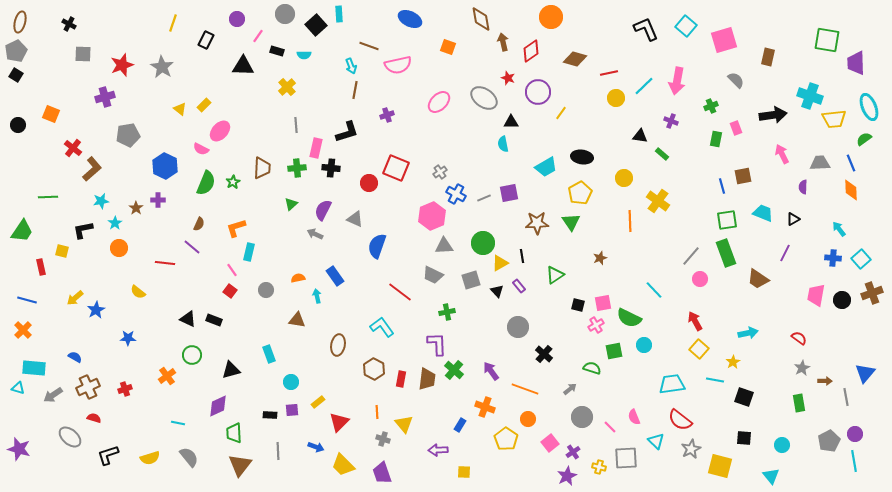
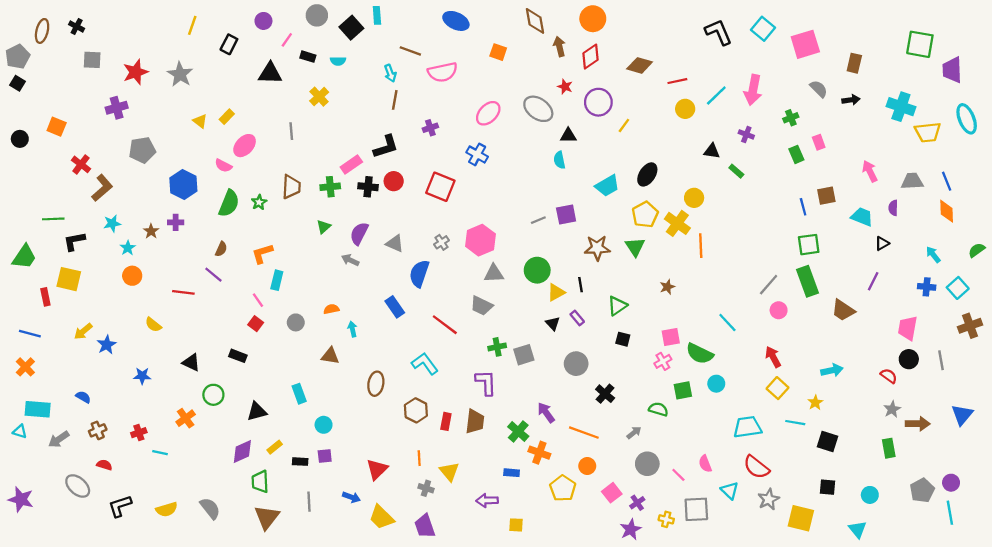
orange circle: (551, 17) -> (593, 19), moved
brown ellipse: (20, 22) -> (42, 31), moved
black arrow: (773, 115) -> (851, 100), moved, size x0.6
gray line: (296, 125) -> (291, 131), moved
green rectangle: (716, 139) -> (796, 154), turned -35
green semicircle: (864, 139) -> (977, 250), moved
pink rectangle: (316, 148) -> (351, 164), turned 42
black ellipse: (582, 157) -> (647, 174), turned -65
gray cross: (440, 172) -> (441, 242), moved
red circle: (369, 183) -> (394, 181), moved
blue cross: (456, 194) -> (477, 154), moved
yellow cross: (658, 201) -> (677, 223), moved
cyan trapezoid: (763, 213) -> (862, 217), moved
black L-shape: (83, 230) -> (74, 241), moved
yellow square: (62, 251) -> (69, 279), size x1.6
blue rectangle: (335, 276) -> (395, 307), moved
gray square: (471, 280) -> (524, 355), moved
black circle: (842, 300) -> (909, 359), moved
black square: (578, 305) -> (623, 339), moved
black triangle: (188, 319) -> (191, 363), moved
green cross: (454, 370) -> (518, 431), moved
brown arrow: (825, 381) -> (918, 424), size x1.5
brown cross: (88, 387) -> (98, 430), size x0.7
gray line: (846, 397) -> (941, 360), moved
yellow rectangle: (318, 402) -> (275, 447), moved
cyan line: (178, 423) -> (160, 453), moved
blue rectangle: (460, 425) -> (512, 473), turned 64

